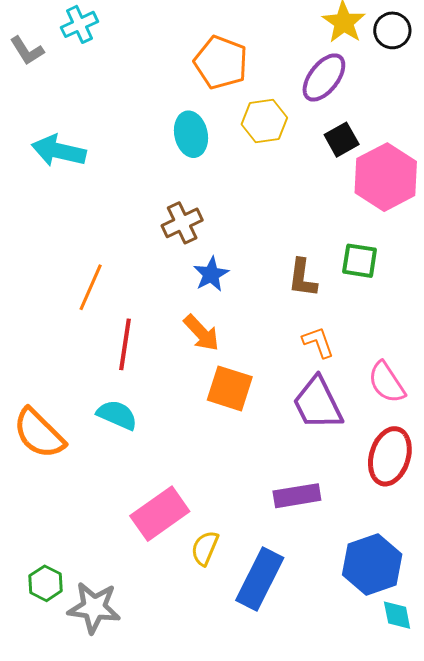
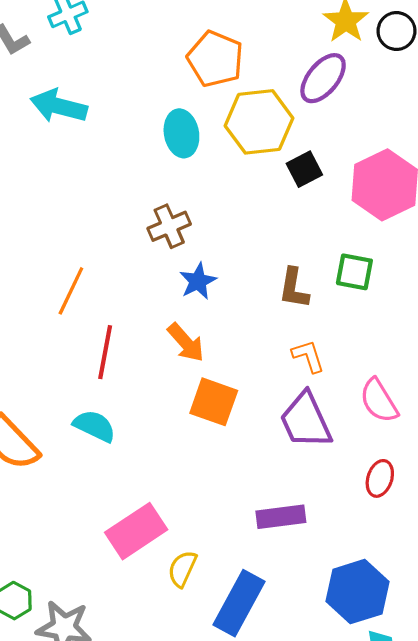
yellow hexagon: (264, 121) -> (259, 122), size x1.4
black square: (342, 140) -> (304, 169), moved
cyan arrow: (59, 151) -> (59, 106), moved
red ellipse: (390, 456) -> (380, 478), size x0.6

